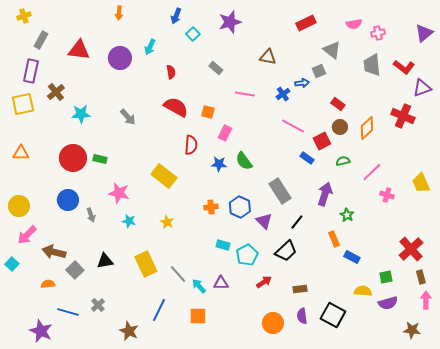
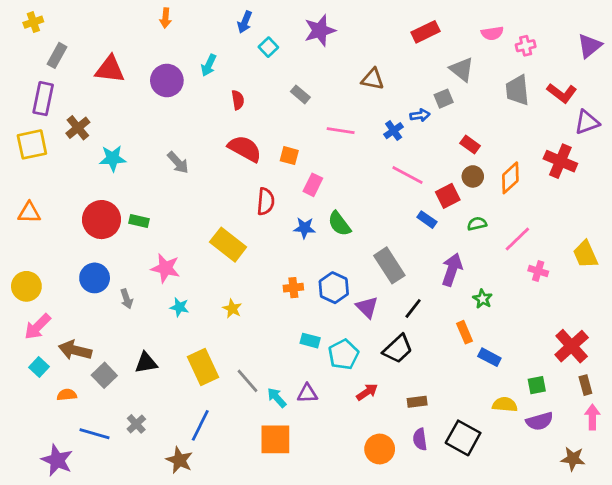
cyan square: (12, 264) -> (39, 367), moved
blue line: (159, 310) -> (200, 425), moved
orange square: (198, 316) -> (275, 439), size x1.4

